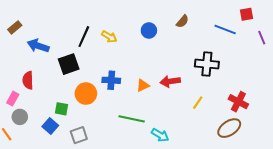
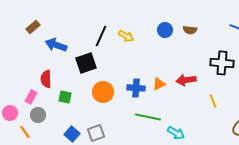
brown semicircle: (182, 21) -> (190, 30), moved, turned 56
blue cross: (111, 80) -> (136, 88), moved
yellow line: (198, 103) -> (213, 101), turned -56
green square: (61, 109) -> (65, 97), moved
blue square: (50, 126) -> (72, 134), moved

